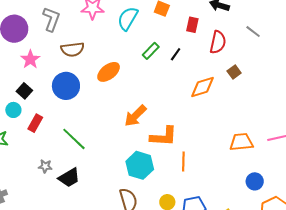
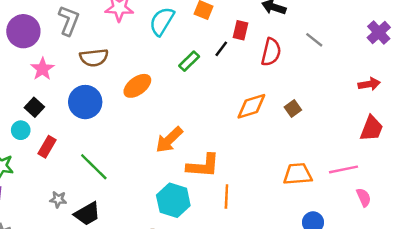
black line: (176, 54) -> (221, 49), moved
brown square: (234, 72) -> (293, 108), moved

